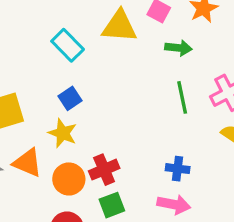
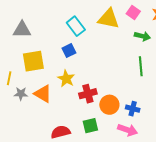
blue square: (70, 98) -> (69, 50), moved
red cross: (104, 170) -> (88, 94), moved
orange circle: (69, 179) -> (109, 105), moved

